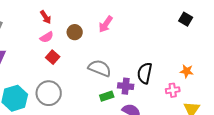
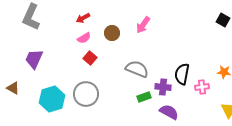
red arrow: (46, 17) -> (83, 18), turned 96
pink cross: (173, 90) -> (202, 87), moved

